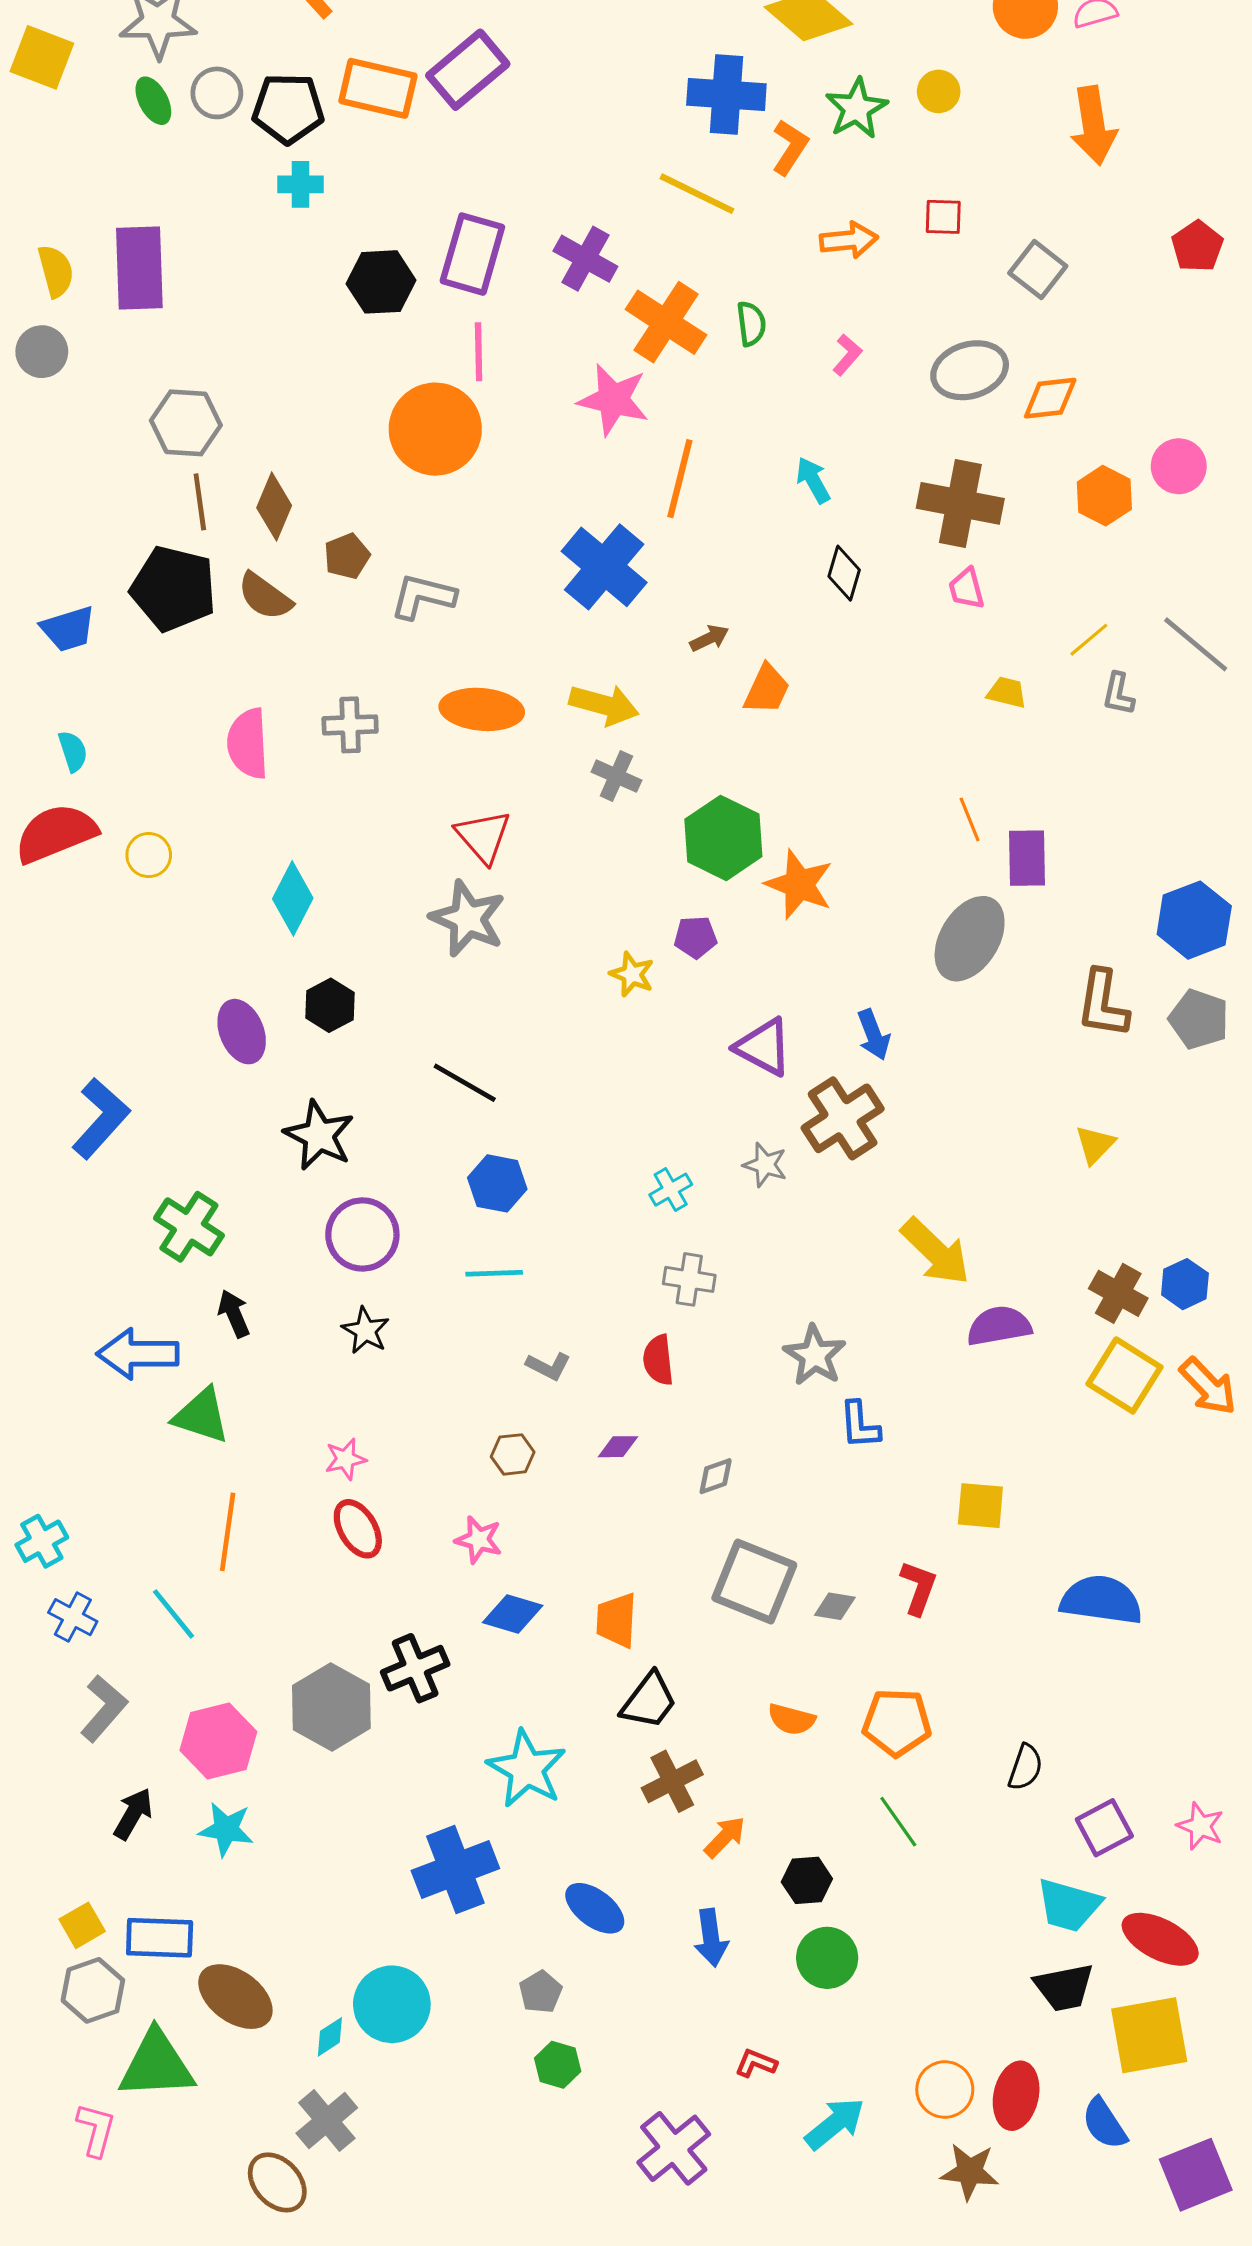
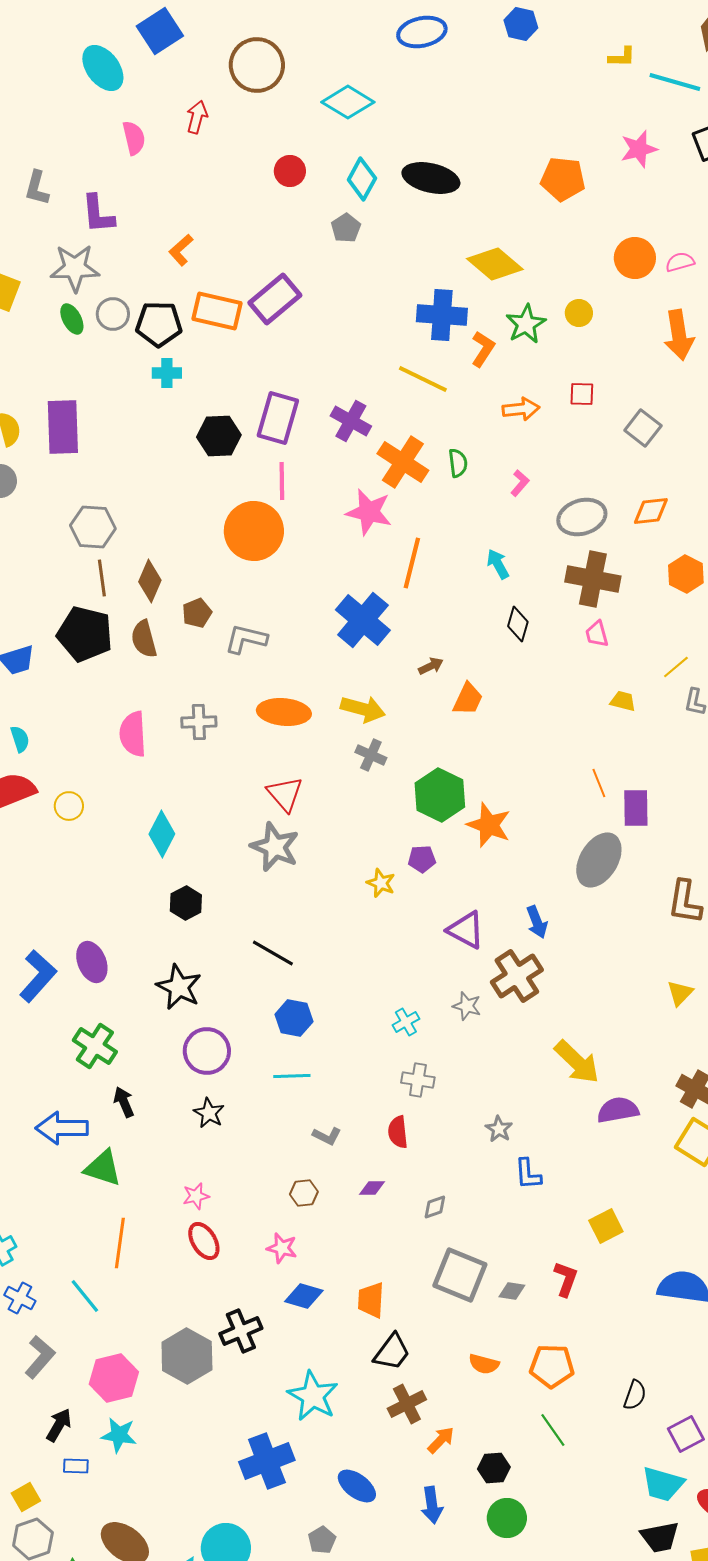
gray ellipse: (970, 370) -> (582, 517), moved
brown semicircle: (265, 596) -> (144, 639), turned 39
purple ellipse: (242, 1032) -> (92, 962), moved
gray star: (815, 1355) -> (499, 1129), size x0.7
yellow square: (980, 1506) -> (606, 1226), turned -32
blue rectangle: (160, 1938) -> (76, 1466), moved, size x0.6

